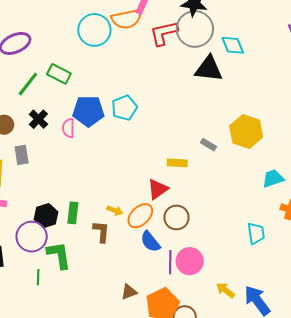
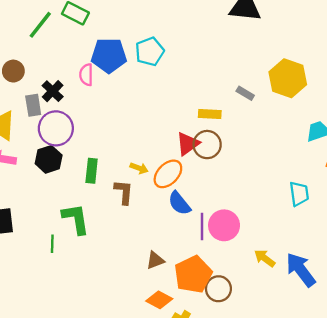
black cross: (38, 119) -> (53, 91), moved
black hexagon: (46, 216) -> (49, 159), moved
brown circle: (176, 217) -> (207, 145), moved
purple circle: (32, 237) -> (56, 128), moved

